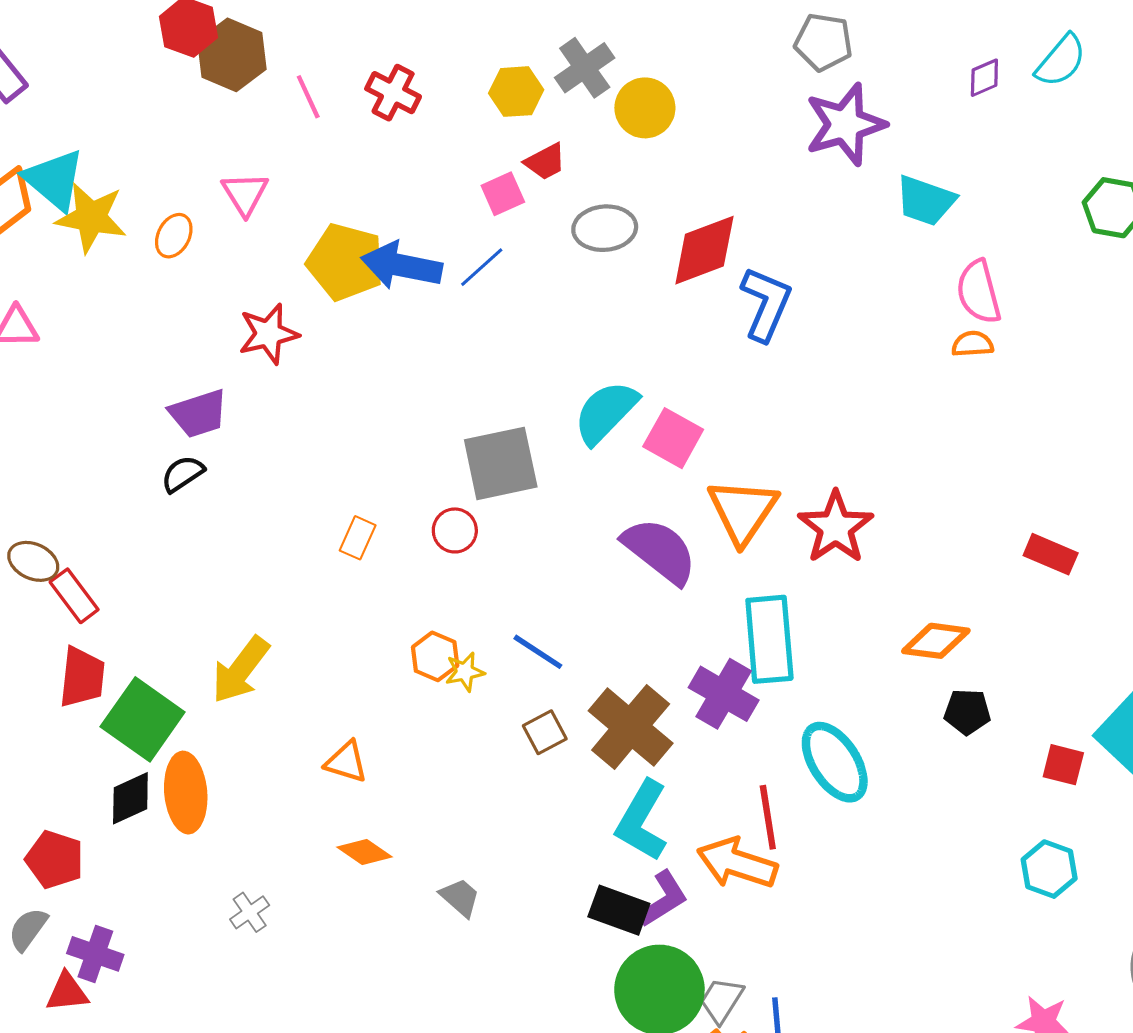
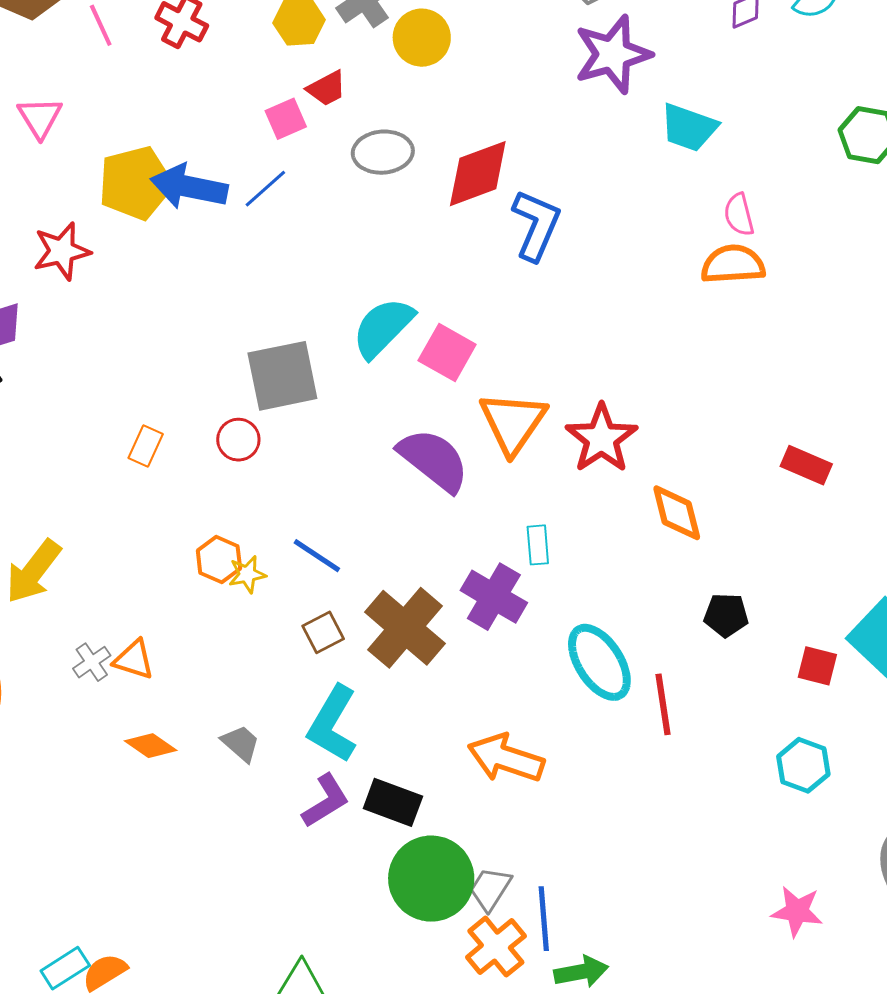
yellow pentagon: (345, 262) -> (135, 183), turned -30
pink semicircle: (979, 292) -> (739, 215), size x0.7
orange semicircle: (973, 344) -> (733, 264), size x1.6
cyan rectangle: (769, 639) -> (538, 545), size x0.5
orange diamond: (936, 641) -> (677, 513), moved, turned 68
red line: (768, 817) -> (663, 704), moved
cyan L-shape: (642, 821) -> (333, 724), moved
gray trapezoid: (460, 897) -> (241, 743), moved
purple L-shape: (663, 899) -> (326, 801), moved
gray cross: (250, 912) -> (92, 662), moved

